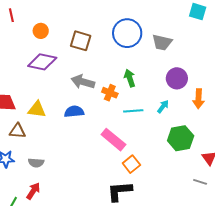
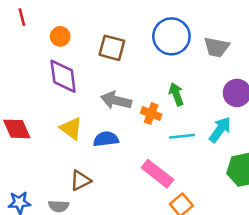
purple diamond: (42, 62) -> (63, 76), turned 72
cyan arrow: (163, 107) -> (220, 130), size x1.5
yellow triangle: (37, 109) -> (71, 128), moved, turned 30
brown triangle: (17, 131) -> (80, 181), moved, turned -30

